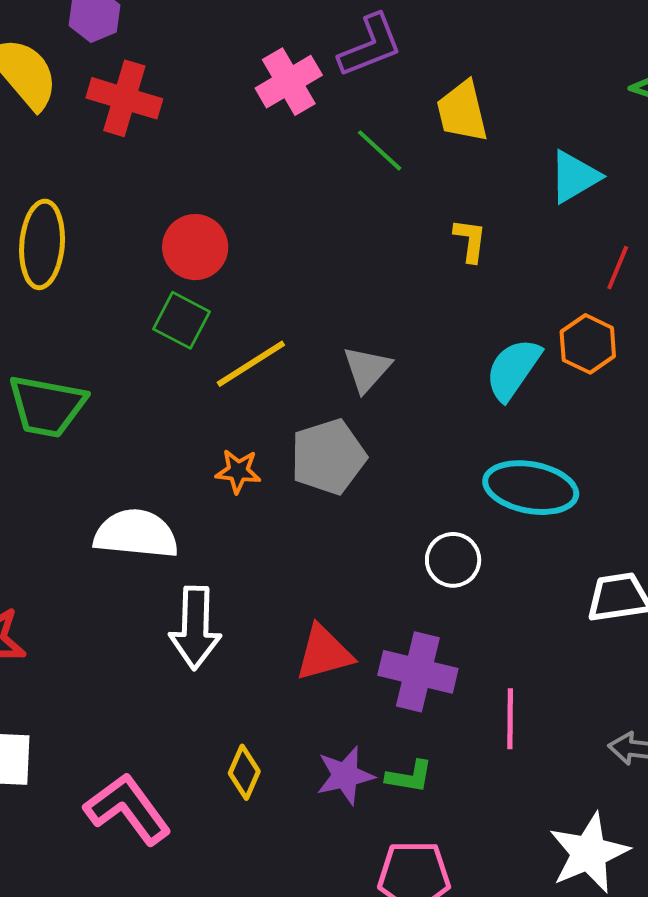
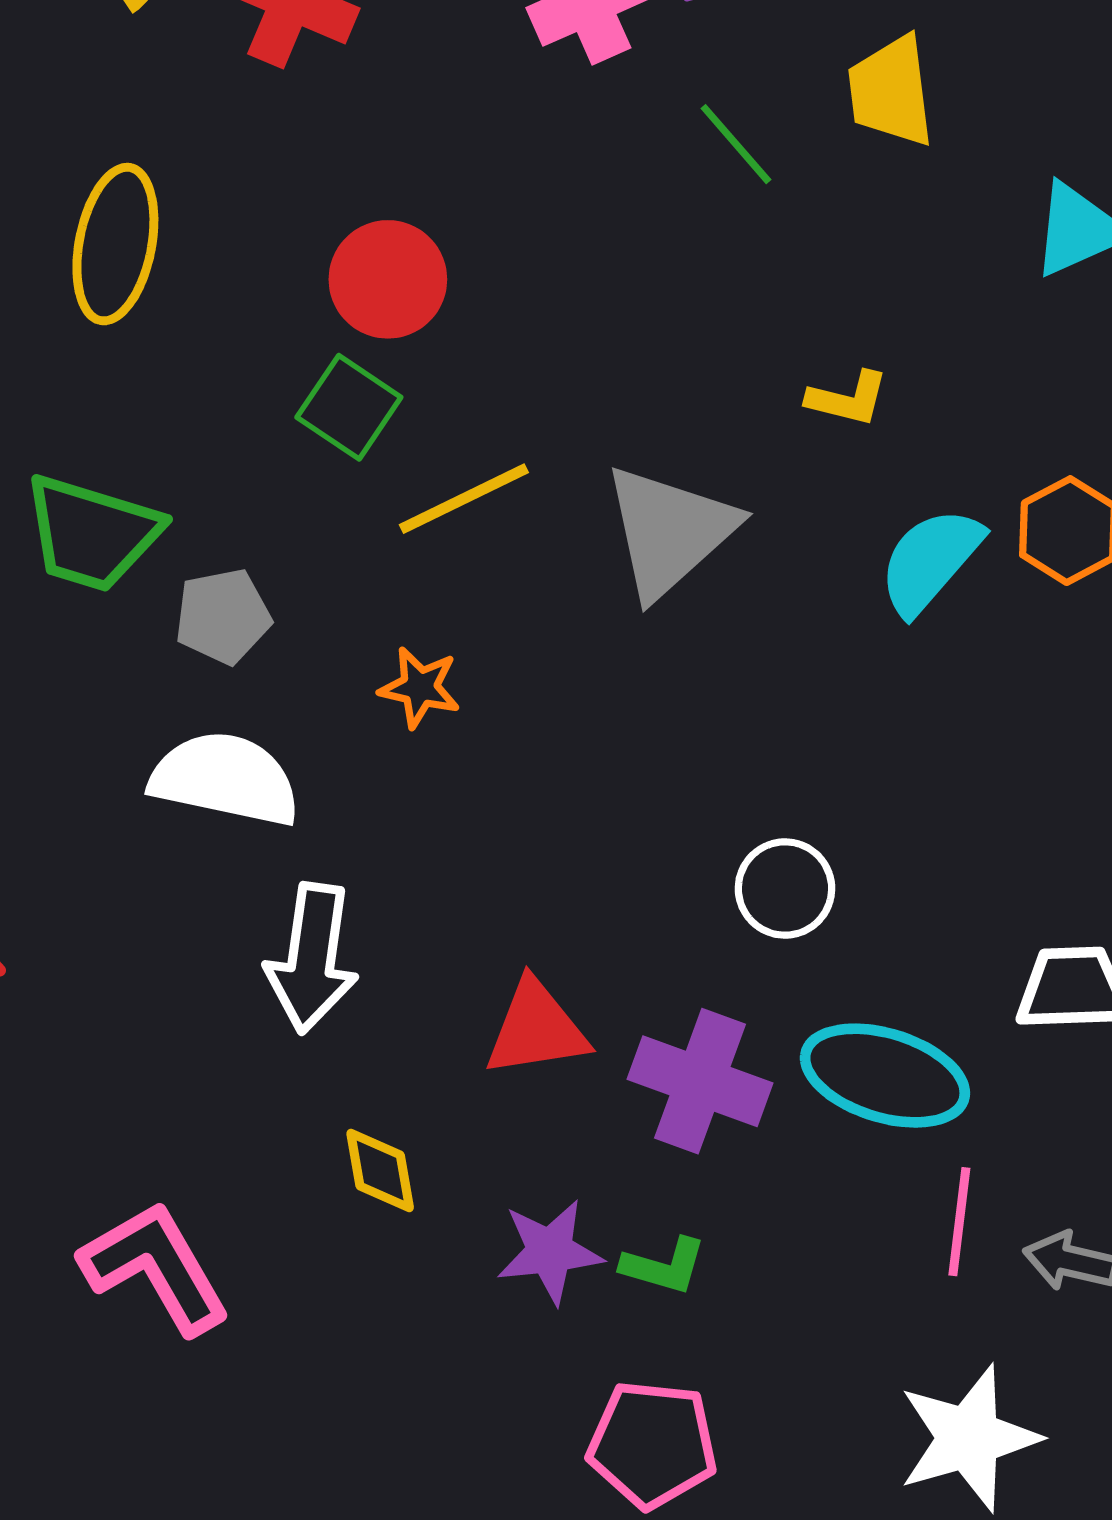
yellow L-shape: (470, 240) -> (848, 399), moved, turned 90
gray triangle: (367, 369) -> (669, 531), size x1.6
gray pentagon: (328, 457) -> (223, 616), moved, size x0.7
cyan ellipse: (531, 488) -> (885, 1076), moved
pink line: (510, 719) -> (959, 1222), moved
yellow diamond: (244, 772) -> (380, 1170), moved, turned -40

